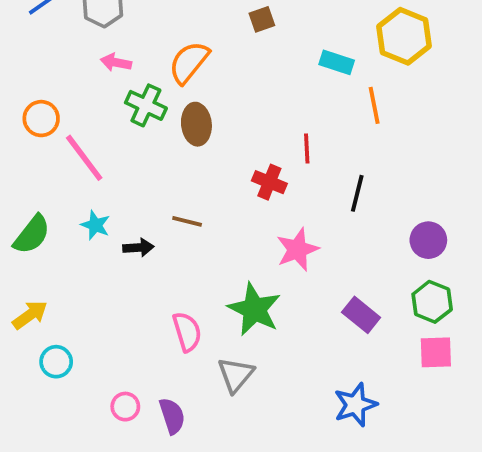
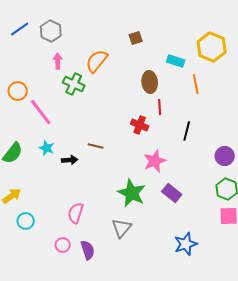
pink arrow: (116, 62) -> (58, 61), turned 77
brown ellipse: (196, 124) -> (150, 82), moved
purple rectangle: (361, 315) -> (172, 193), moved
pink semicircle: (187, 332) -> (76, 213), moved, turned -145

